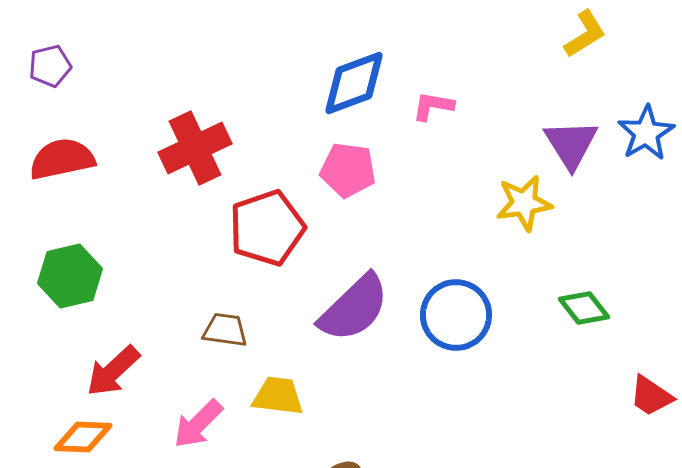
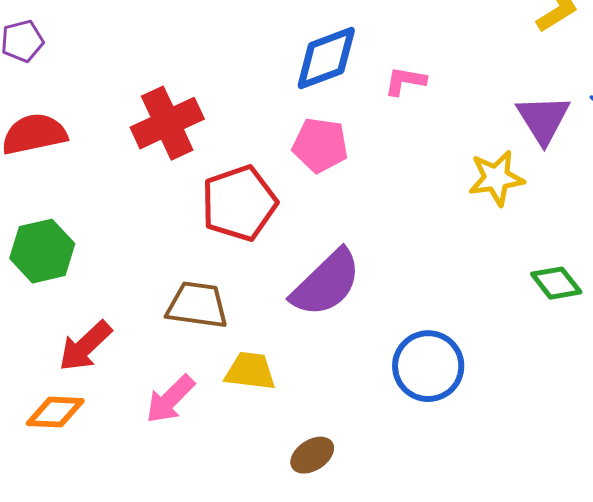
blue circle: (456, 315) -> (428, 366), moved
brown trapezoid: (225, 330) -> (197, 305), size x1.4

